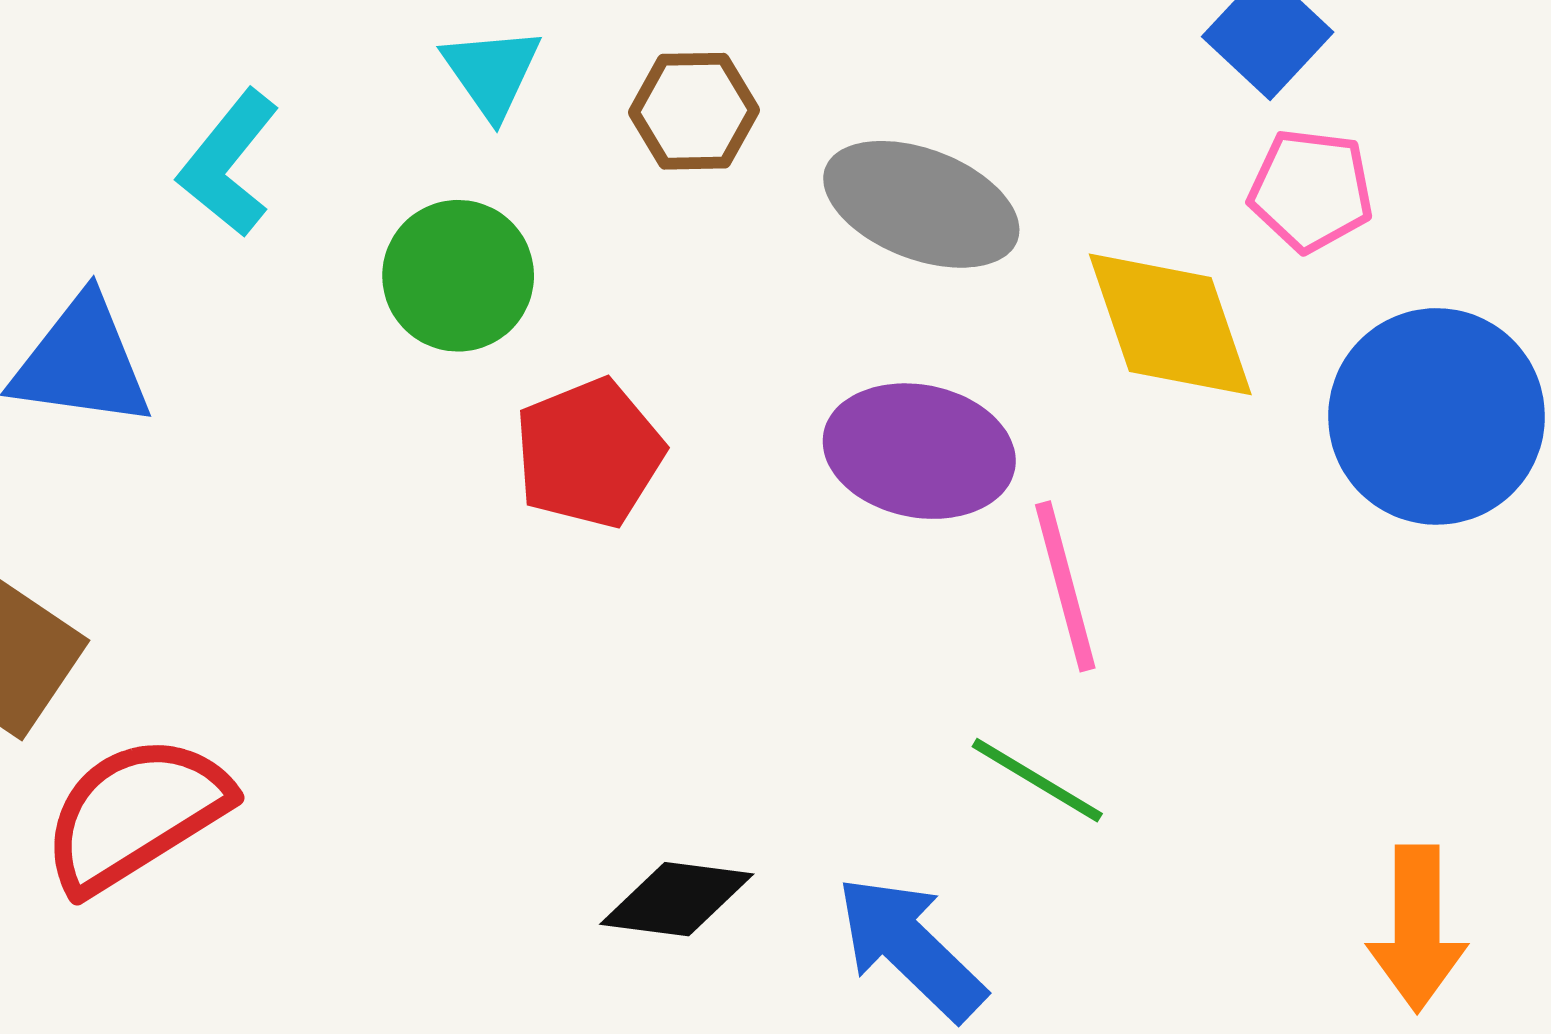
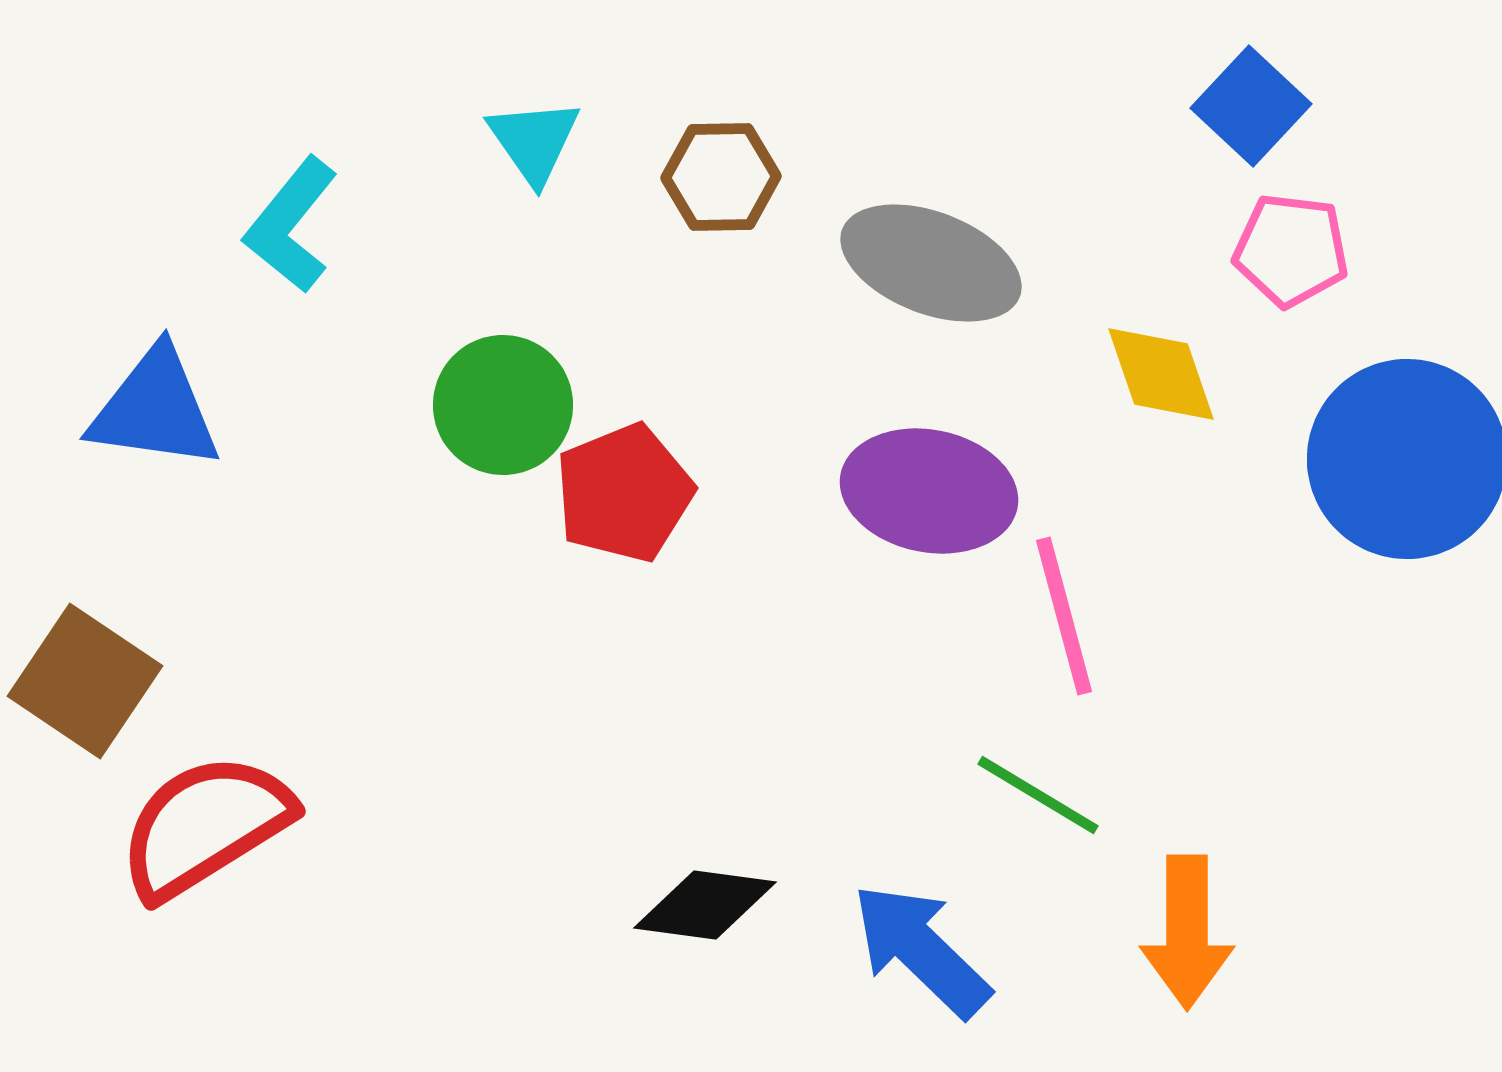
green circle: (458, 276) -> (503, 405), moved
yellow diamond: (1170, 324) -> (1161, 374), size x0.7
orange arrow: (1417, 928) -> (1187, 932), moved

